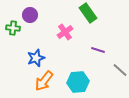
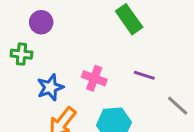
green cross: (13, 28) -> (21, 54), moved
pink cross: (65, 32) -> (94, 78), moved, turned -35

